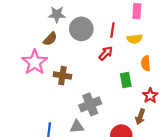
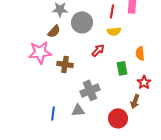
red line: (112, 30) -> (112, 11), moved
yellow semicircle: (135, 39) -> (114, 31), moved
red arrow: (106, 53) -> (98, 50), moved
pink star: (35, 62) -> (40, 52), turned 30

